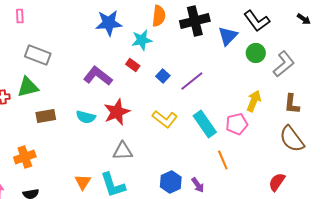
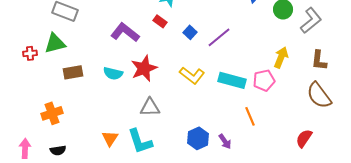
cyan rectangle: (205, 124) -> (232, 80), turned -40

